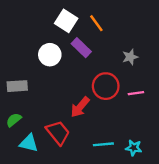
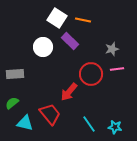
orange line: (96, 23) -> (83, 20), turned -42
pink line: (136, 93) -> (117, 69), moved
cyan line: (103, 144) -> (89, 124), turned 60

